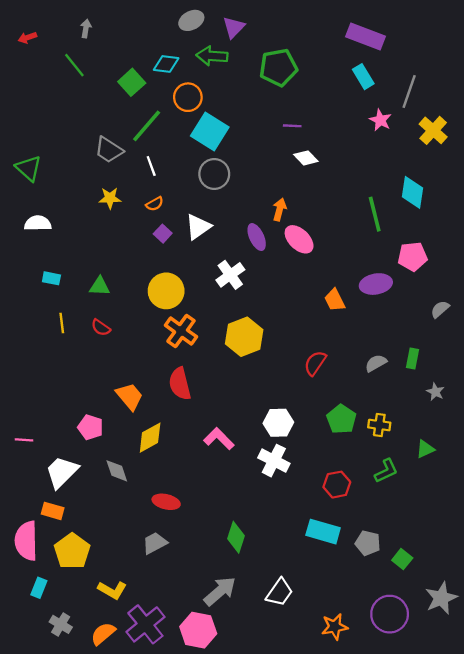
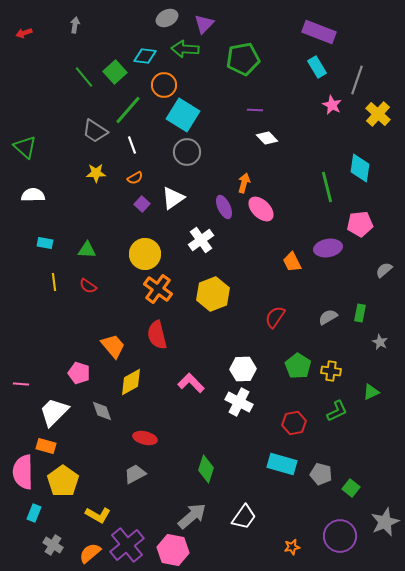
green line: (74, 65) -> (84, 77), moved
orange star: (335, 627) -> (292, 547), size x0.7

